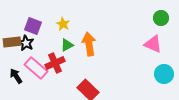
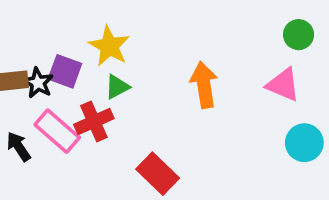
yellow star: (63, 24) -> (109, 46), size x1.5
purple square: (33, 26) -> (65, 71), moved
orange arrow: (89, 44) -> (204, 85), moved

